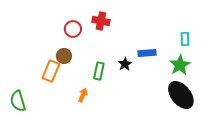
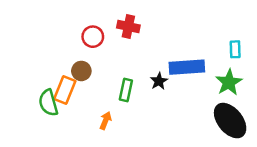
blue rectangle: (147, 53) -> (187, 67), size x1.5
green semicircle: (18, 101) -> (48, 103), moved

